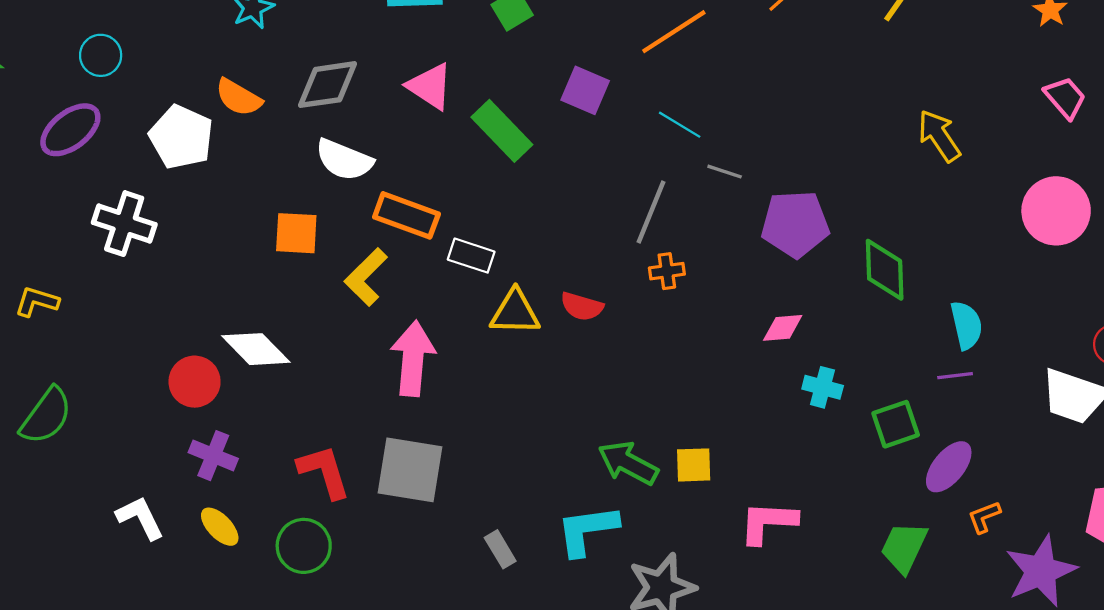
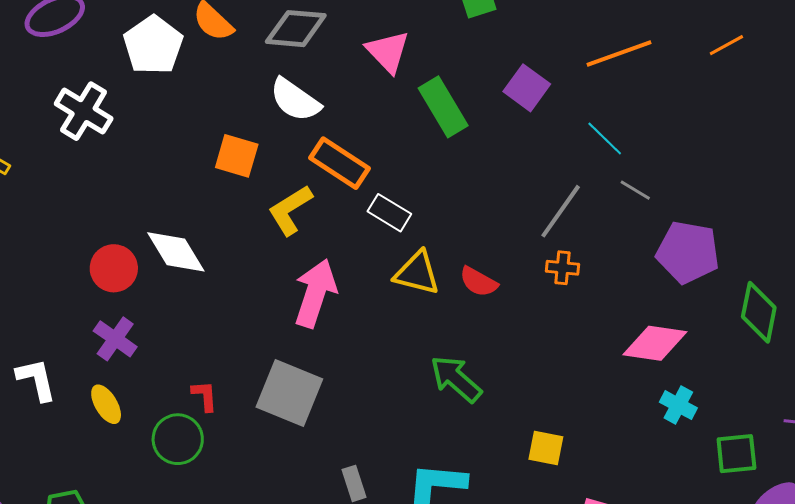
pink diamond: (783, 328) -> (655, 343), size x1.6
green arrow: (628, 463) -> (456, 379), moved
red L-shape: (324, 472) -> (205, 396), moved, size x0.6

